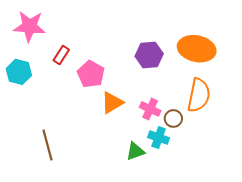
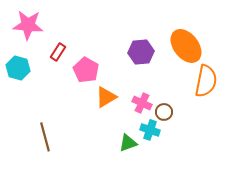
orange ellipse: (197, 49) -> (186, 46), turned 40
orange semicircle: (199, 95) -> (206, 81), moved

